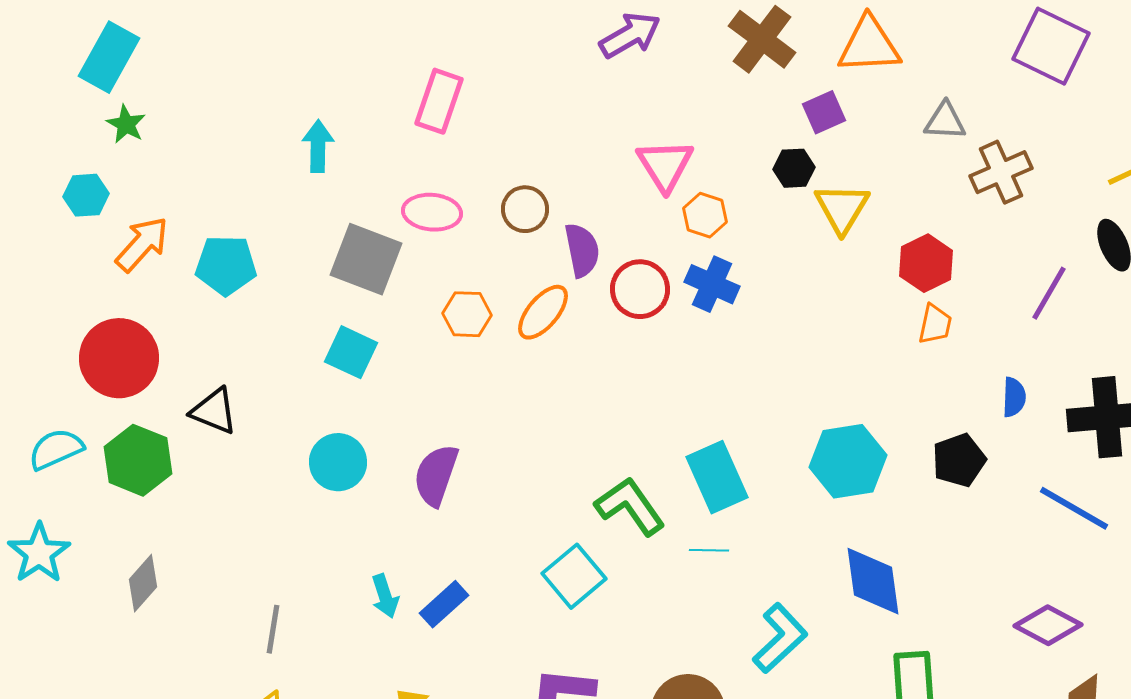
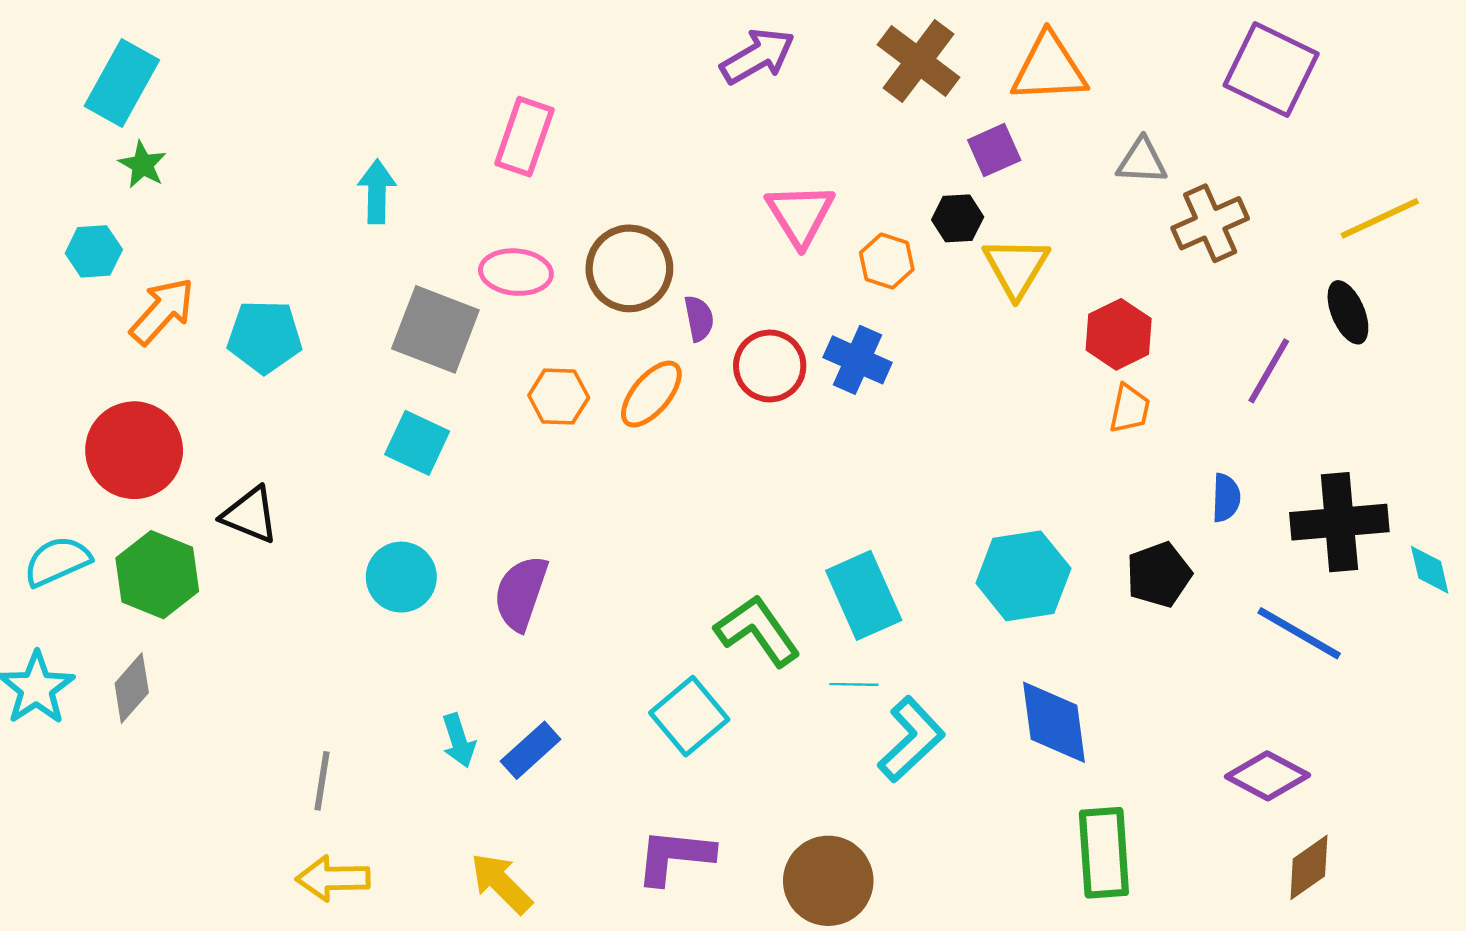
brown circle: (525, 209) -> (629, 268), size x1.5
orange hexagon: (705, 215) -> (887, 261), moved
purple semicircle: (582, 250) -> (699, 318), size x0.7
gray diamond: (143, 583) -> (132, 688), moved
cyan L-shape: (780, 638) -> (911, 739), moved

